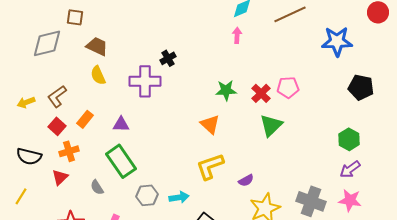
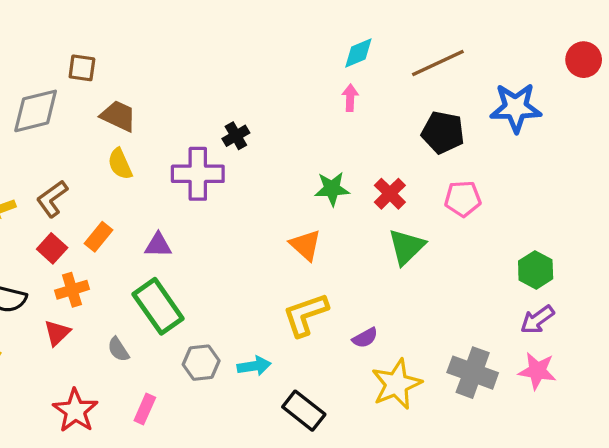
pink pentagon: (288, 87) -> (463, 199), moved
black pentagon: (361, 87) -> (443, 132), moved

